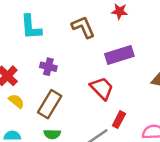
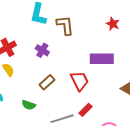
brown L-shape: (83, 27) -> (65, 25), moved
brown rectangle: (50, 104) -> (47, 82), moved, size x0.7

